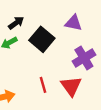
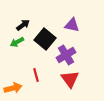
purple cross: (84, 58) -> (66, 55), moved
red line: (43, 85) -> (36, 75), moved

